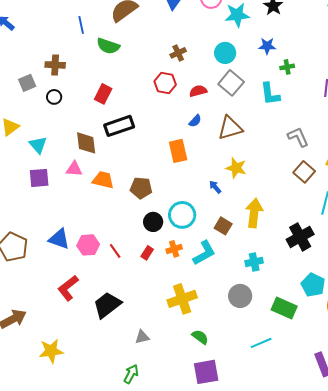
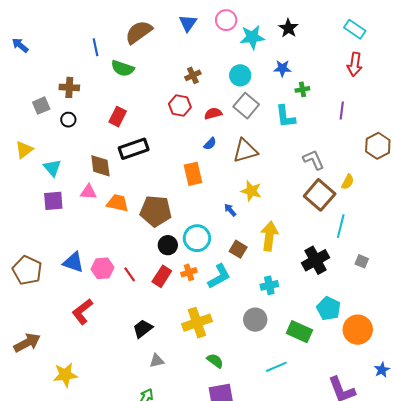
brown square: (304, 172) -> (320, 195), size x1.4
brown pentagon: (141, 188) -> (156, 211), size x1.4
red rectangle: (147, 253) -> (162, 276), size x1.5
black trapezoid: (107, 305) -> (143, 329), moved, size x0.7

